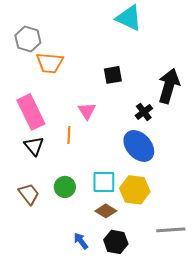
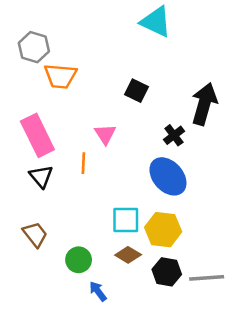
black square: (113, 75) -> (137, 91), turned 36
green circle: (65, 187) -> (79, 260), moved
black hexagon: (116, 242) -> (167, 272), moved

